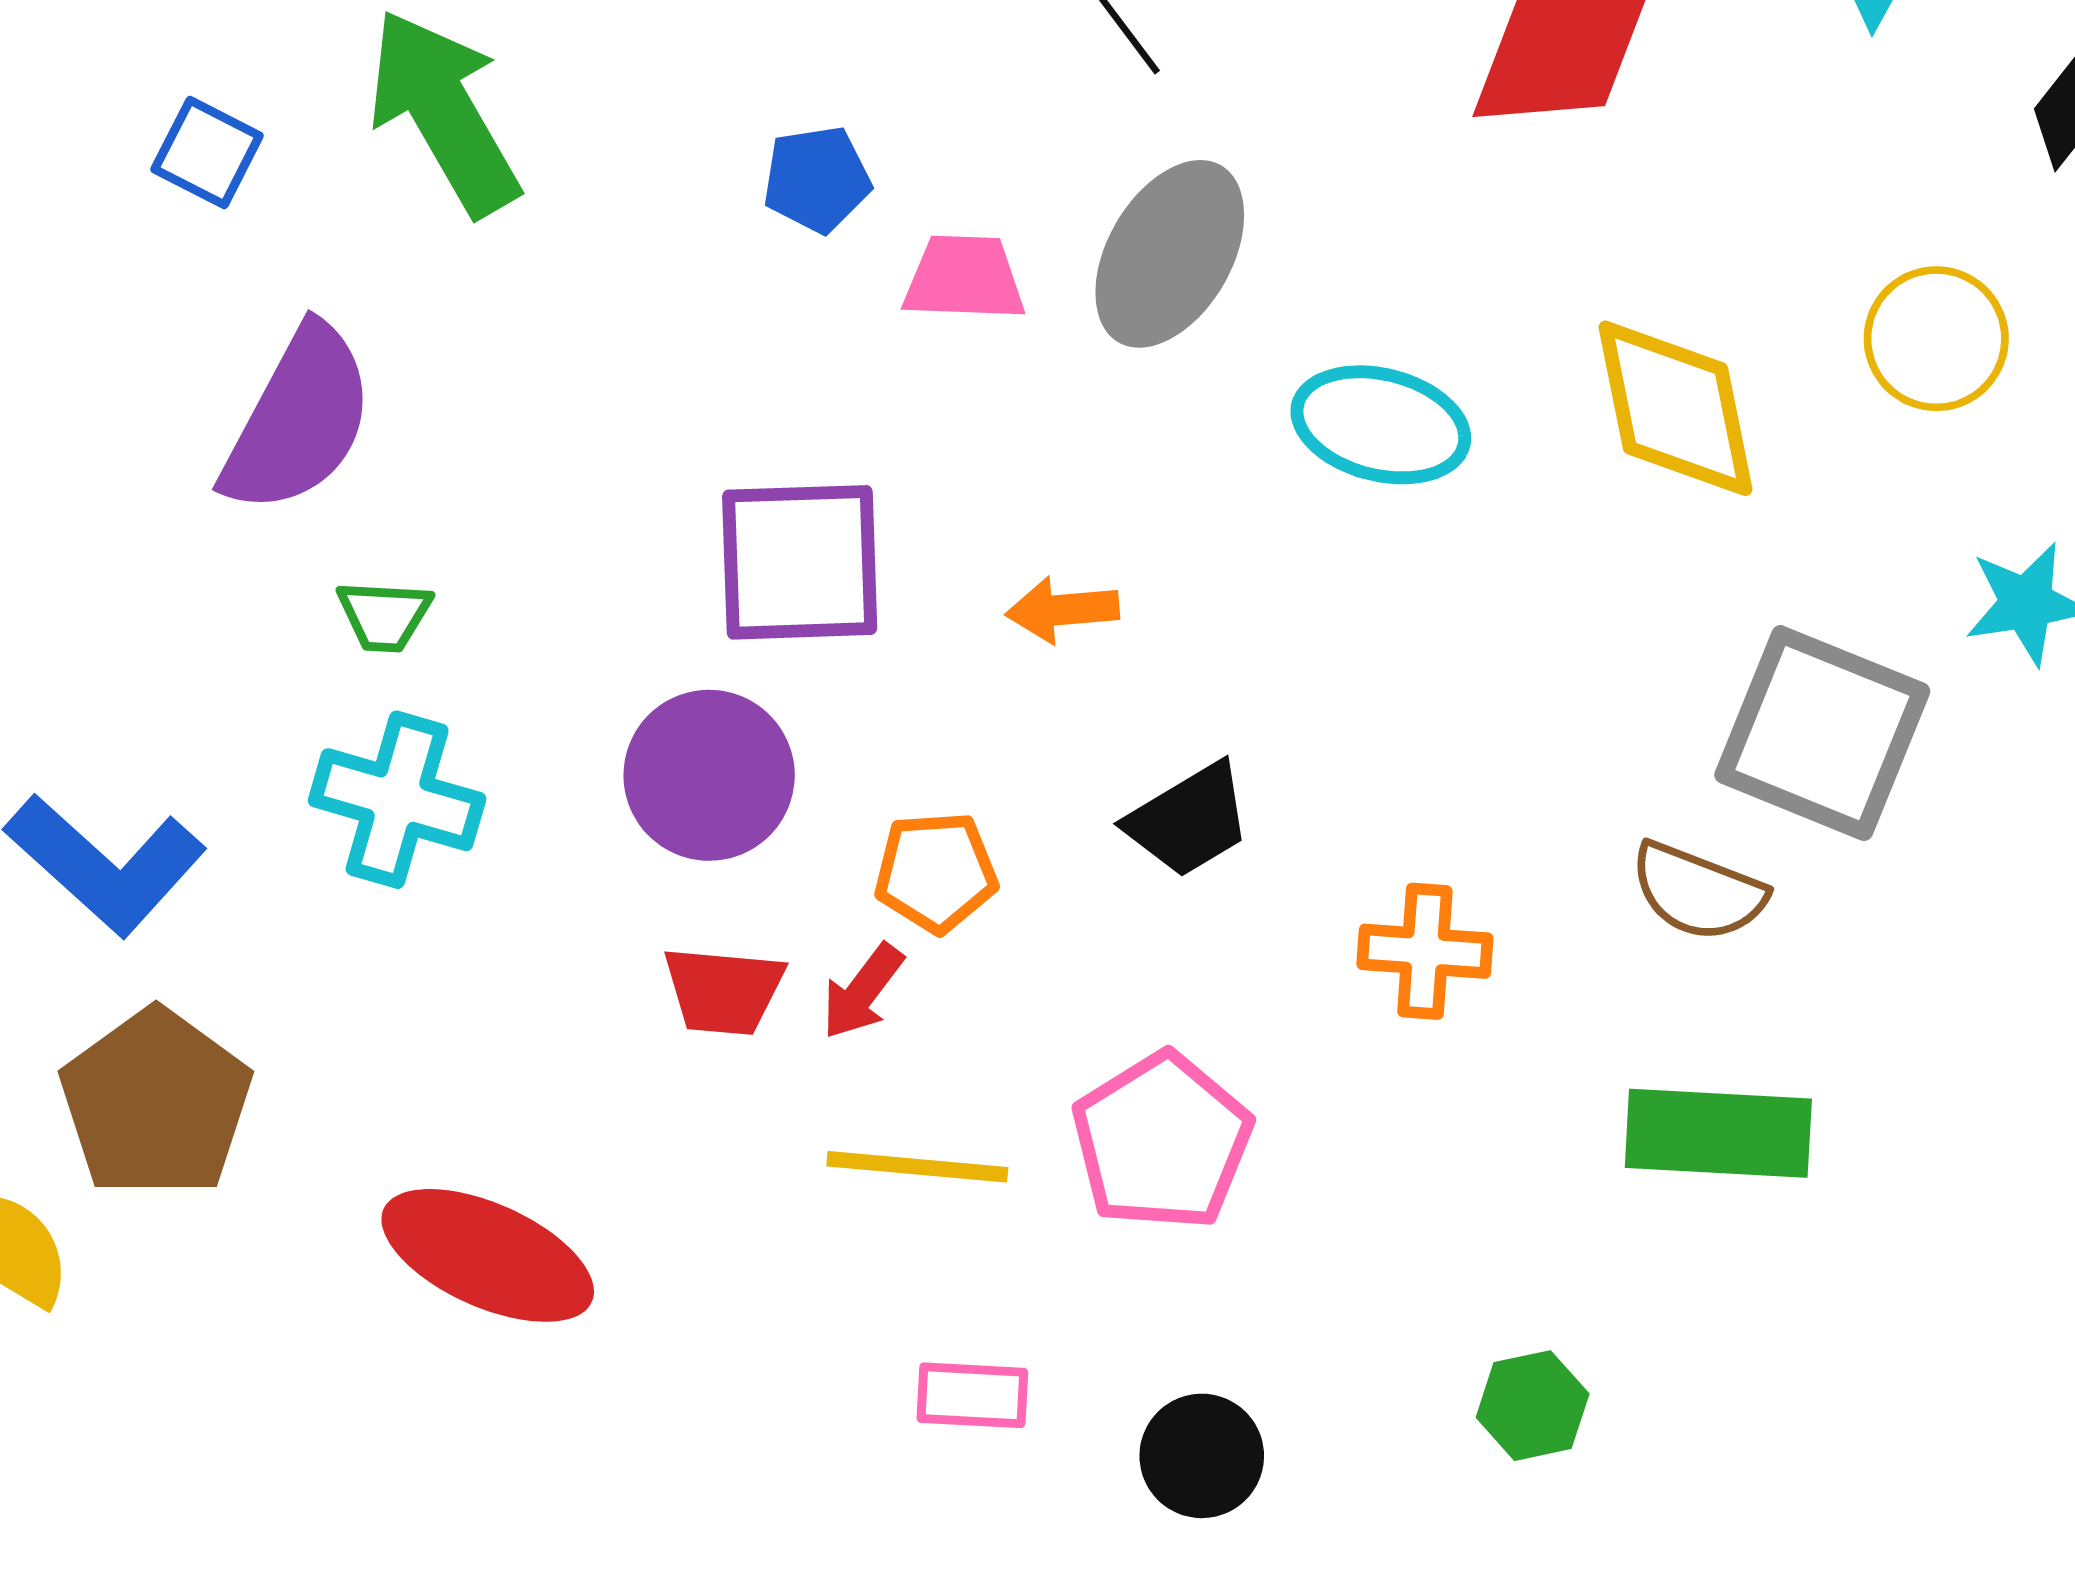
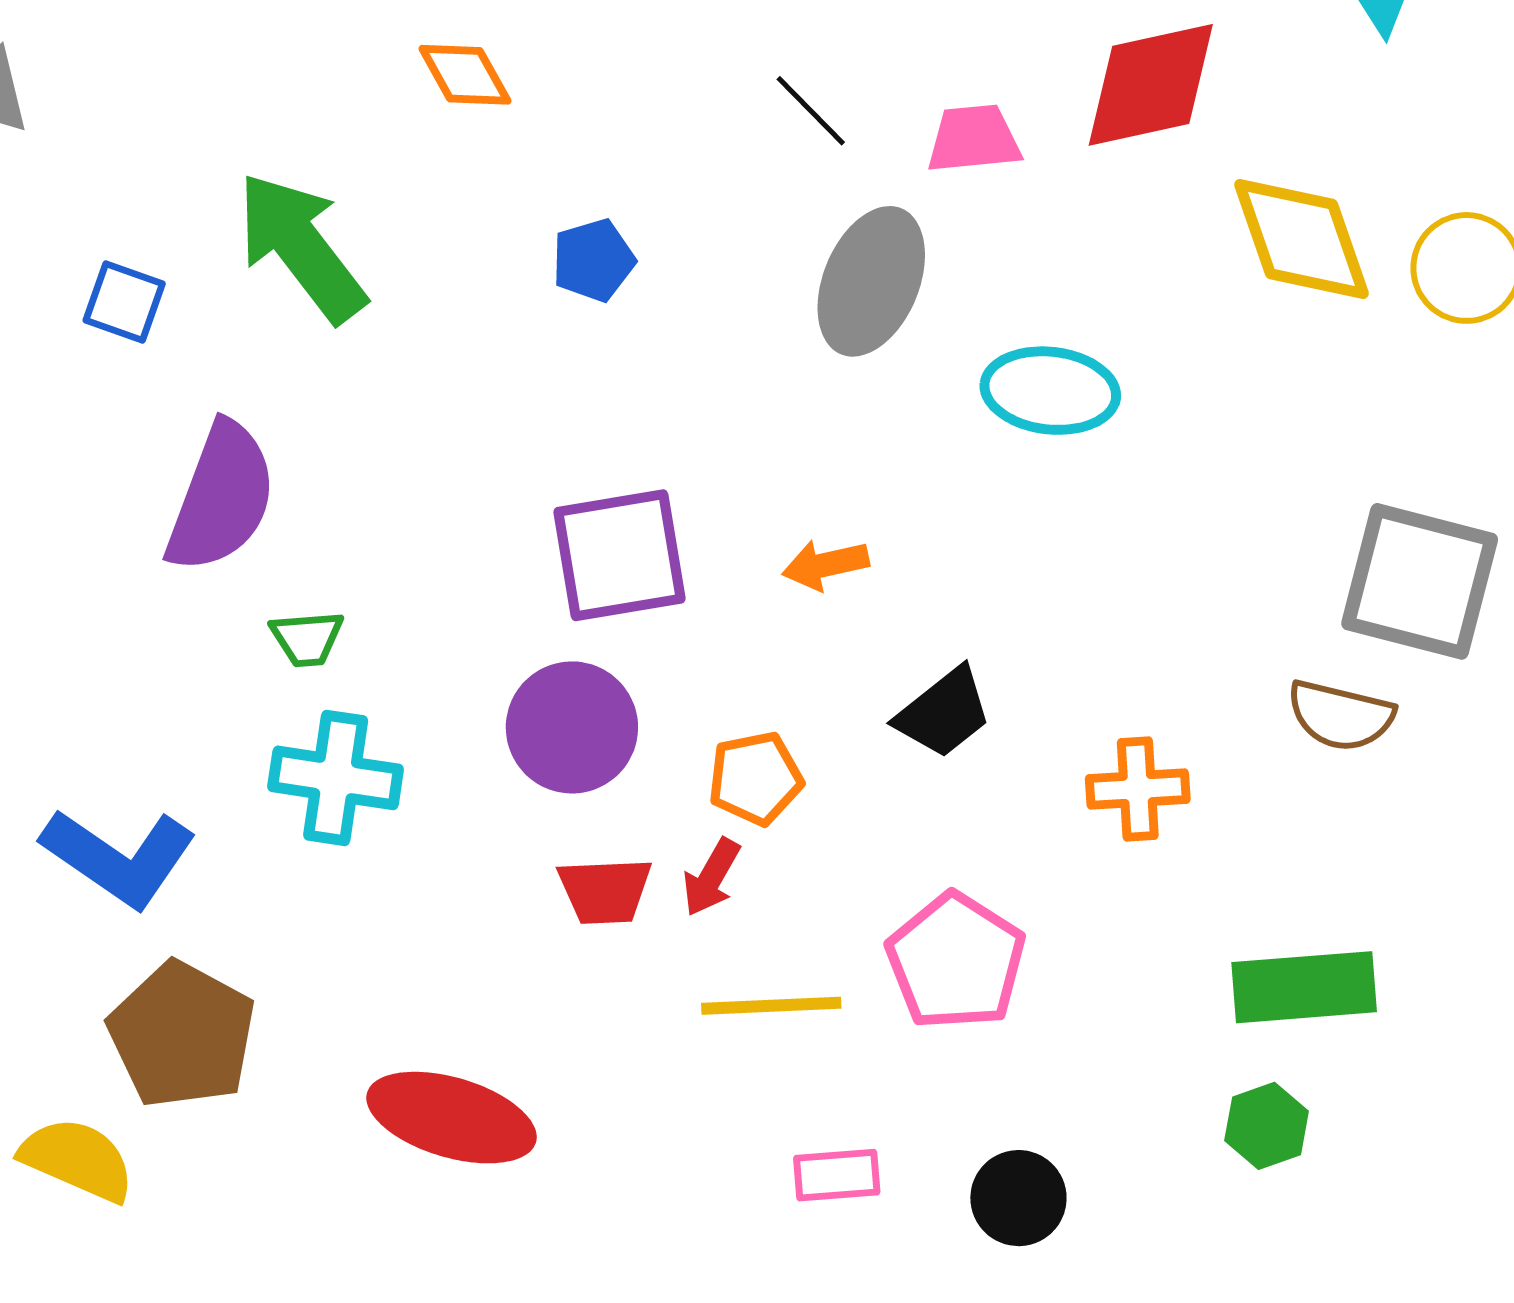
pink trapezoid: (964, 278) -> (974, 139), moved
yellow diamond: (1675, 408) -> (1301, 239), moved
green rectangle: (1718, 1133) -> (1304, 987), moved

